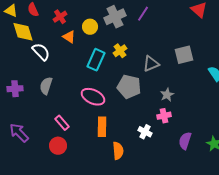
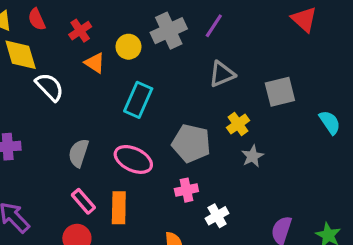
yellow cross: (120, 51) -> (238, 124), moved
gray triangle: (151, 64) -> (222, 74), moved
gray semicircle: (46, 86) -> (79, 153), moved
pink cross: (164, 116) -> (186, 190), moved
orange rectangle: (102, 127) -> (119, 208), moved
white cross: (145, 132) -> (217, 216), turned 32

